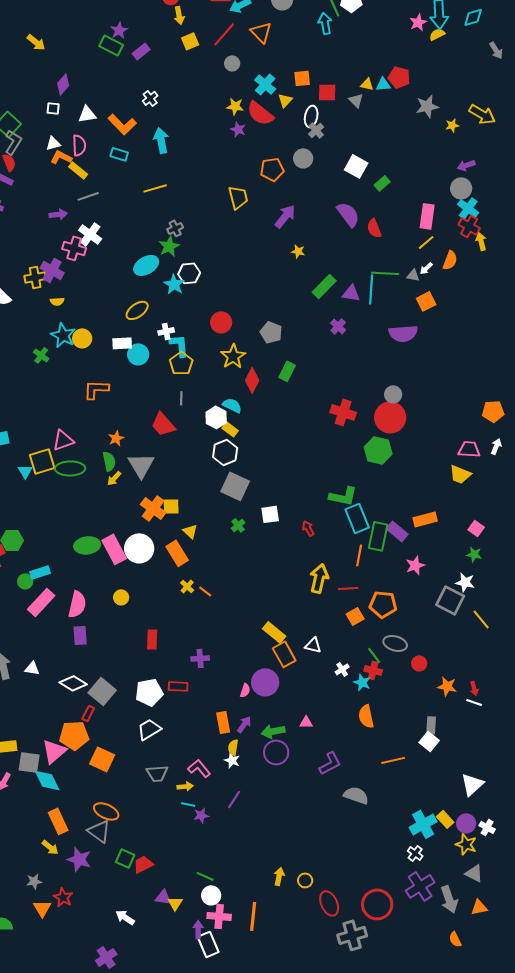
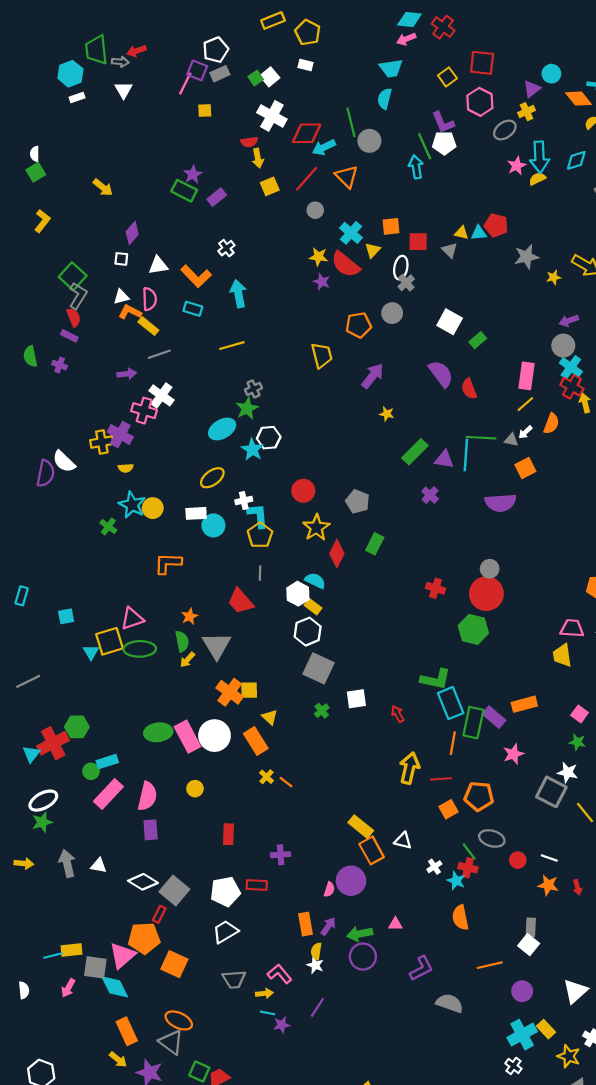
red cross: (343, 412) -> (435, 588), size x0.7
yellow trapezoid: (460, 474) -> (562, 655), turned 60
white line: (474, 702) -> (549, 858), moved
purple circle: (466, 823) -> (522, 991), moved

